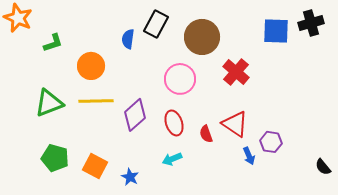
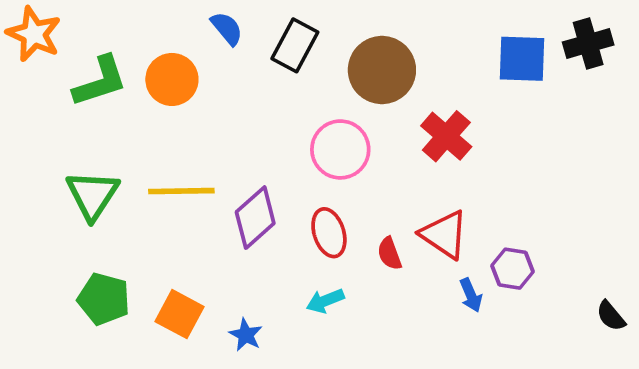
blue semicircle: (128, 39) -> (227, 28), moved, turned 132
green L-shape: (53, 43) -> (100, 81), size x1.5
orange circle: (91, 66) -> (172, 79), moved
green triangle: (49, 103) -> (92, 195), turned -36

